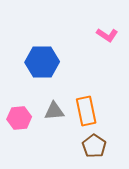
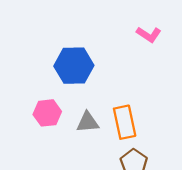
pink hexagon: (19, 118) -> (47, 113), moved

